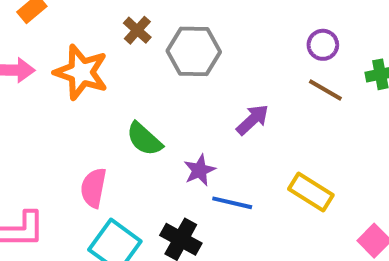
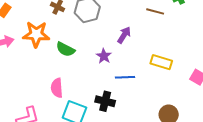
green semicircle: (144, 139) -> (66, 49), moved
purple star: (200, 170) -> (104, 56), moved

